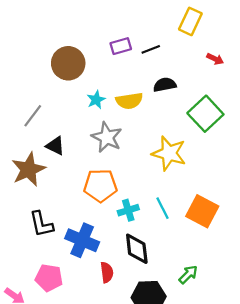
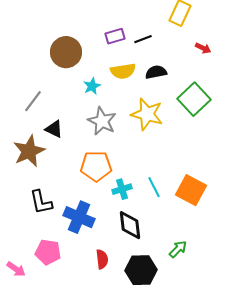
yellow semicircle: (129, 101) -> (123, 71), moved
yellow star: (169, 153) -> (147, 114), moved
red semicircle: (107, 272) -> (102, 259), moved

